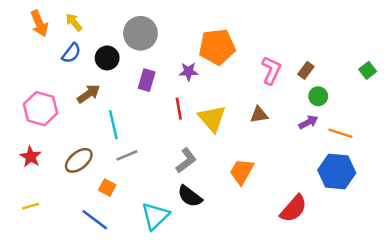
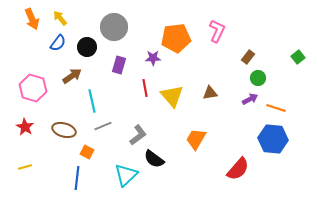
pink L-shape: (271, 70) -> (217, 31), moved
brown ellipse: (79, 160) -> (64, 130), turned 55
gray L-shape: (186, 160) -> (138, 135), moved
blue line: (95, 220) -> (77, 178), turned 60

